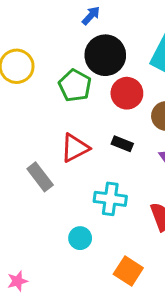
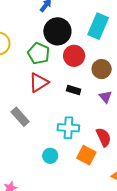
red triangle: (75, 148) -> (39, 83), moved
orange square: (128, 271) -> (86, 155), moved

